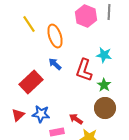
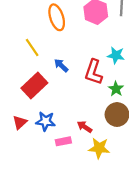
yellow line: (29, 24) -> (32, 47), moved
orange ellipse: (55, 36) -> (57, 17), moved

